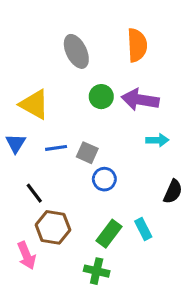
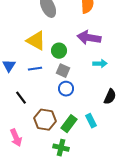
green circle: (101, 97) -> (59, 51), moved
yellow triangle: (34, 104) -> (36, 41), moved
gray square: (87, 153) -> (63, 71), moved
brown hexagon: (53, 227) -> (45, 120), moved

